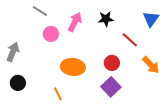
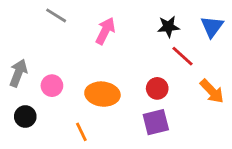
black star: (106, 19) -> (168, 27), moved
pink circle: (51, 34) -> (52, 86), moved
purple square: (111, 87) -> (156, 122), turned 30

